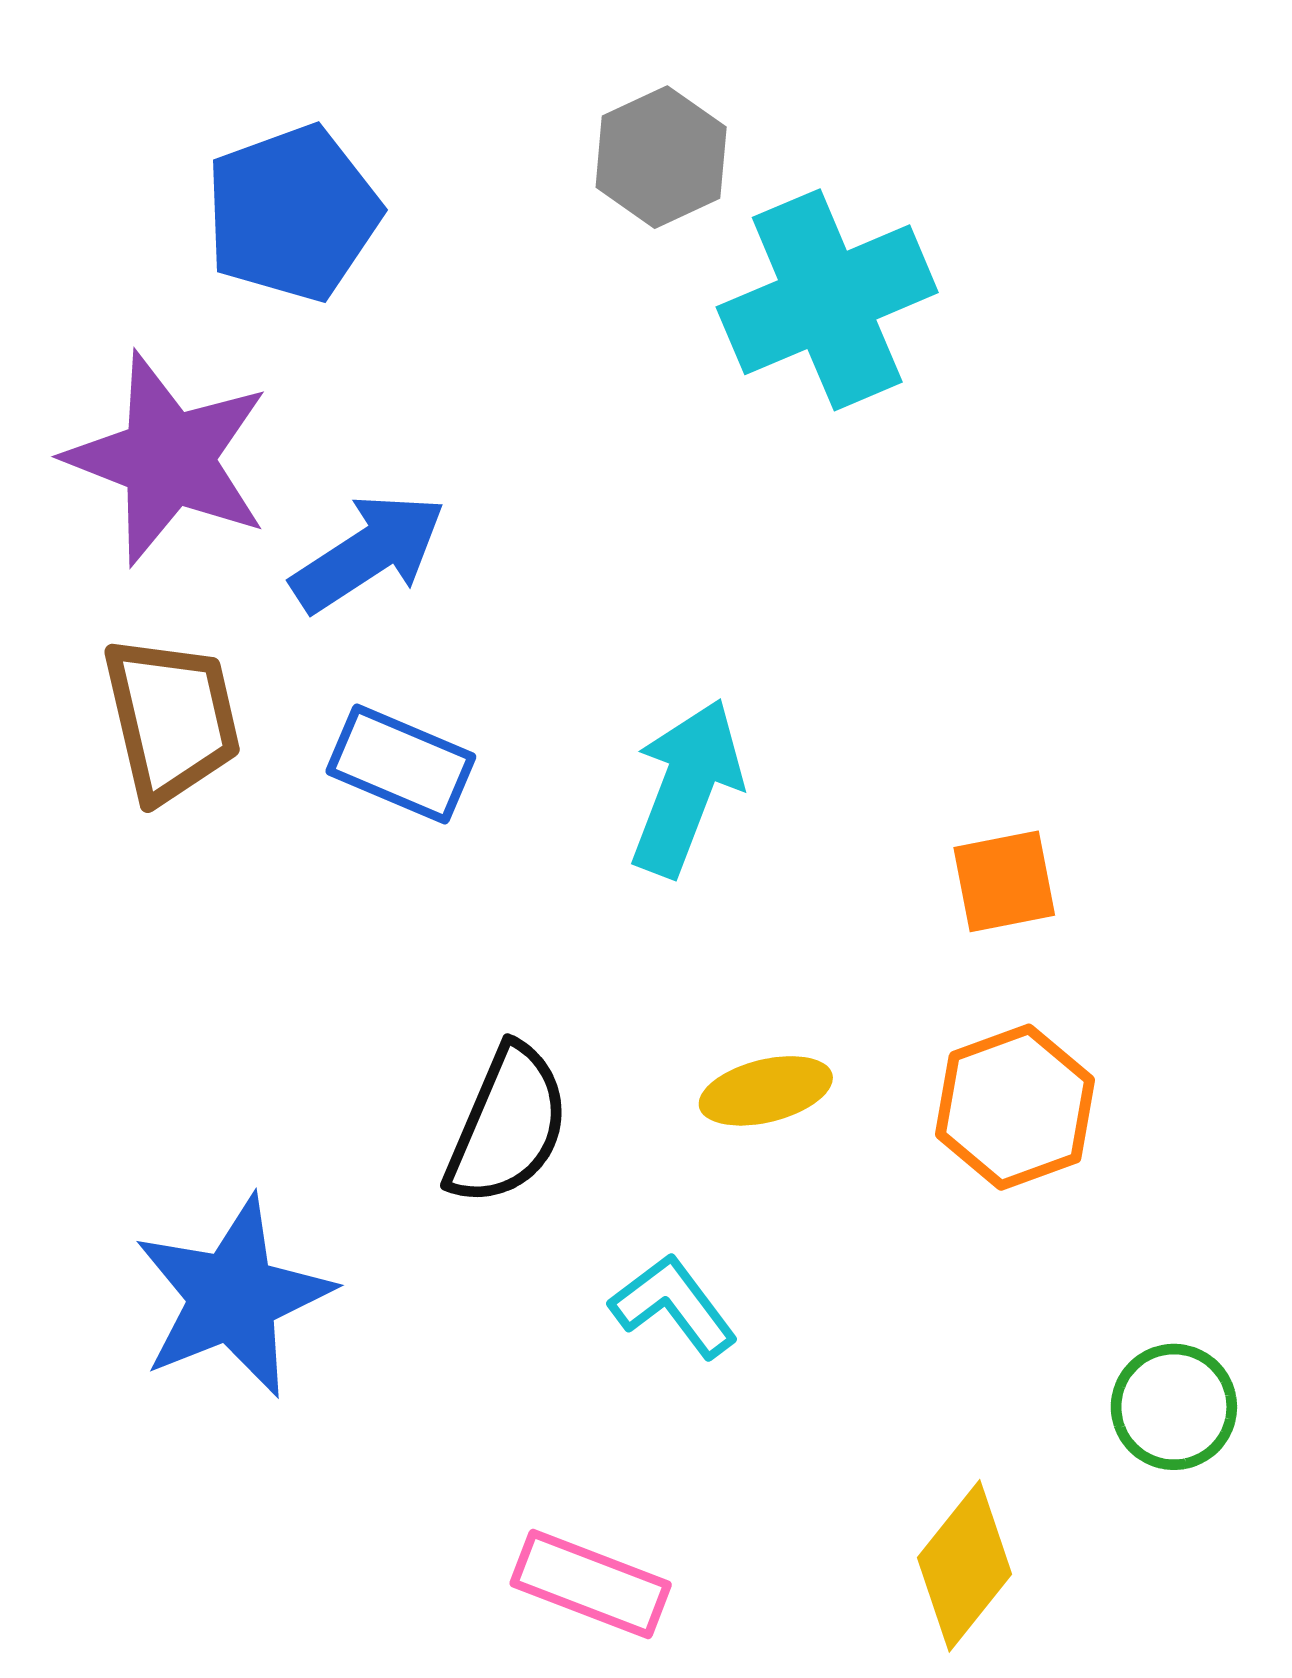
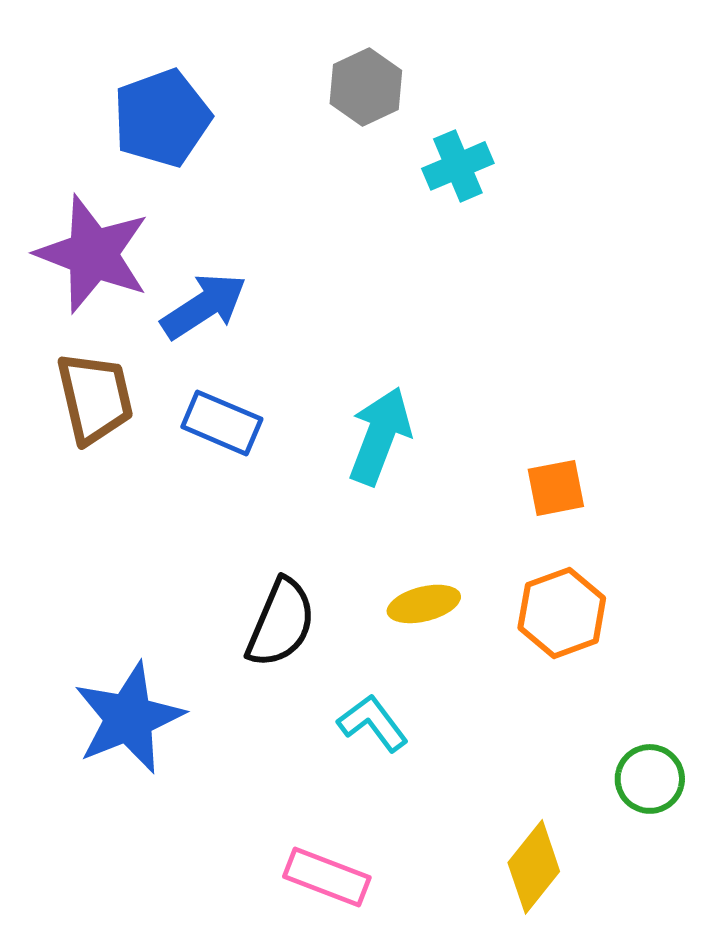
cyan cross: (827, 300) -> (458, 166), size x0.6

